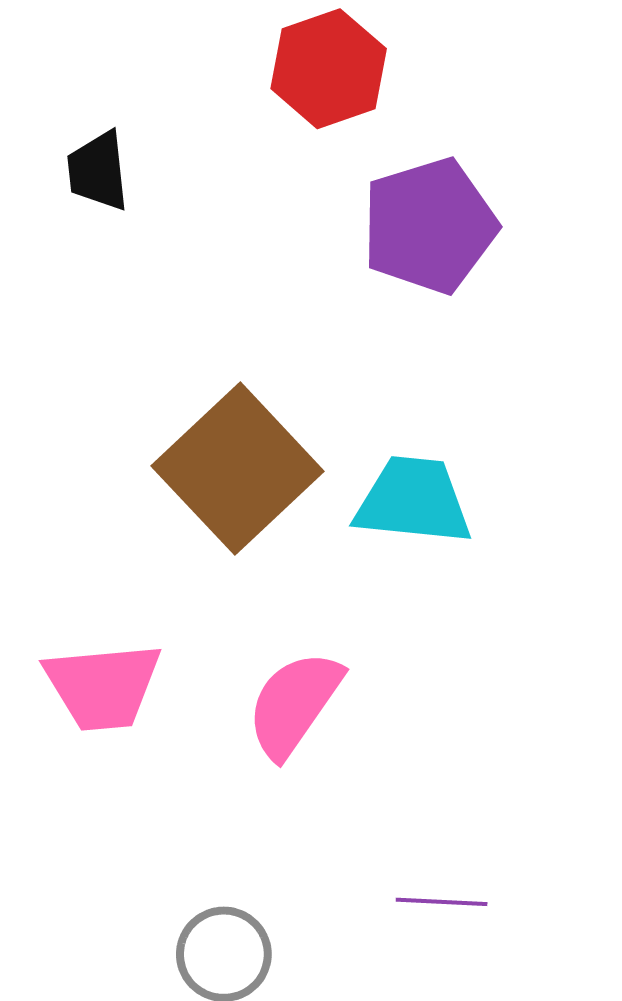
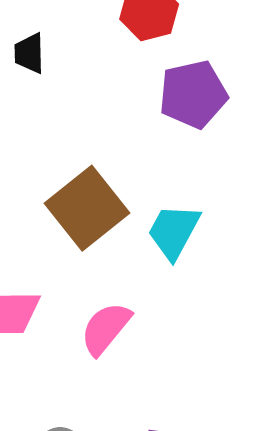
cyan trapezoid: (413, 501) -> (174, 231), turned -72

